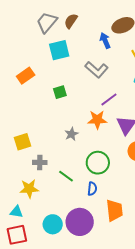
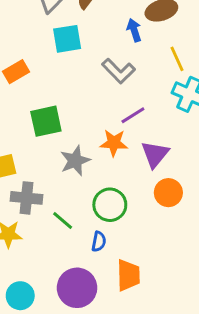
green square: (60, 92) -> (46, 121), moved, size x1.6
gray star: (71, 134) -> (75, 161), size x1.5
gray cross: (40, 162) -> (27, 198), size x1.5
cyan circle: (53, 224) -> (20, 296), moved

